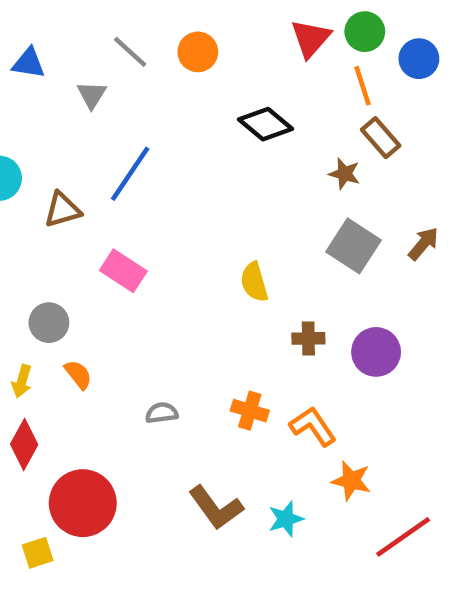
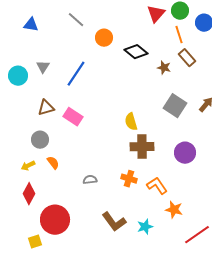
orange circle: (198, 52) -> (104, 38), moved
gray triangle: (92, 95) -> (43, 67), moved
brown star: (344, 174) -> (164, 68), moved
brown triangle: (62, 210) -> (46, 108), moved
brown cross: (308, 338) -> (142, 147), moved, size x1.6
yellow arrow: (22, 381) -> (28, 166), turned 48

